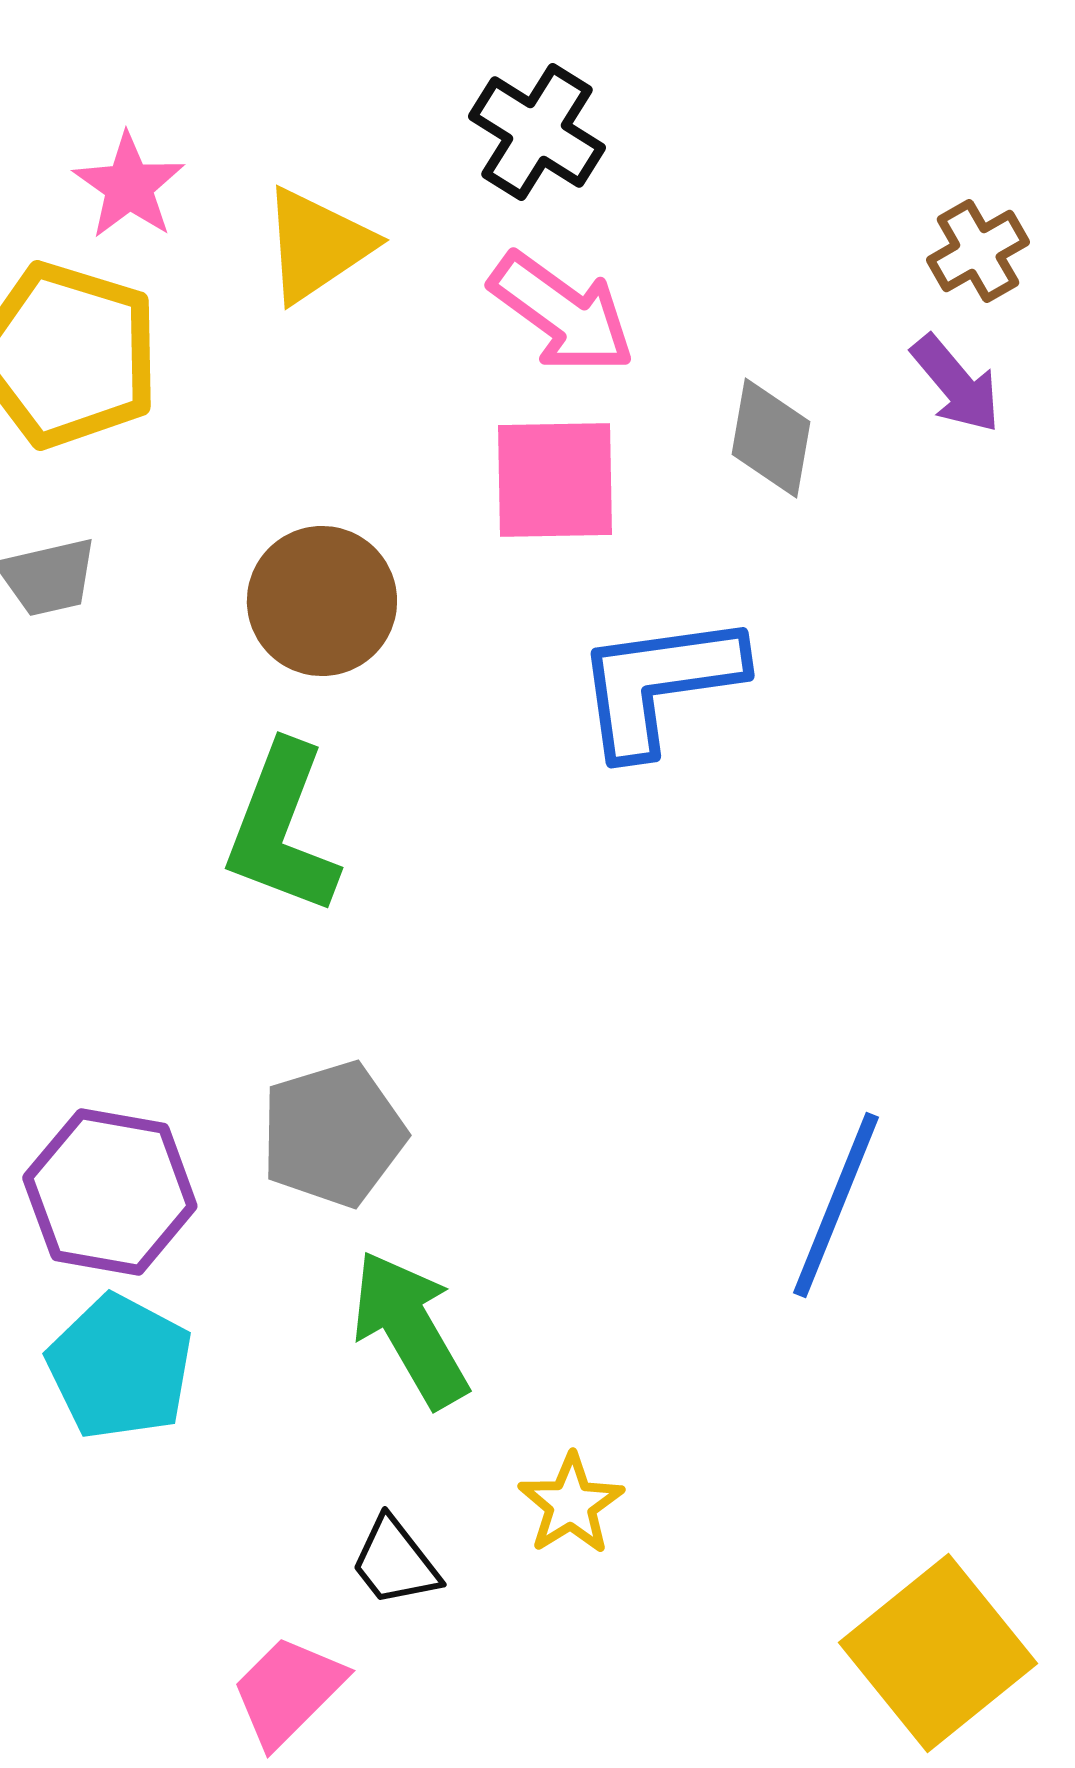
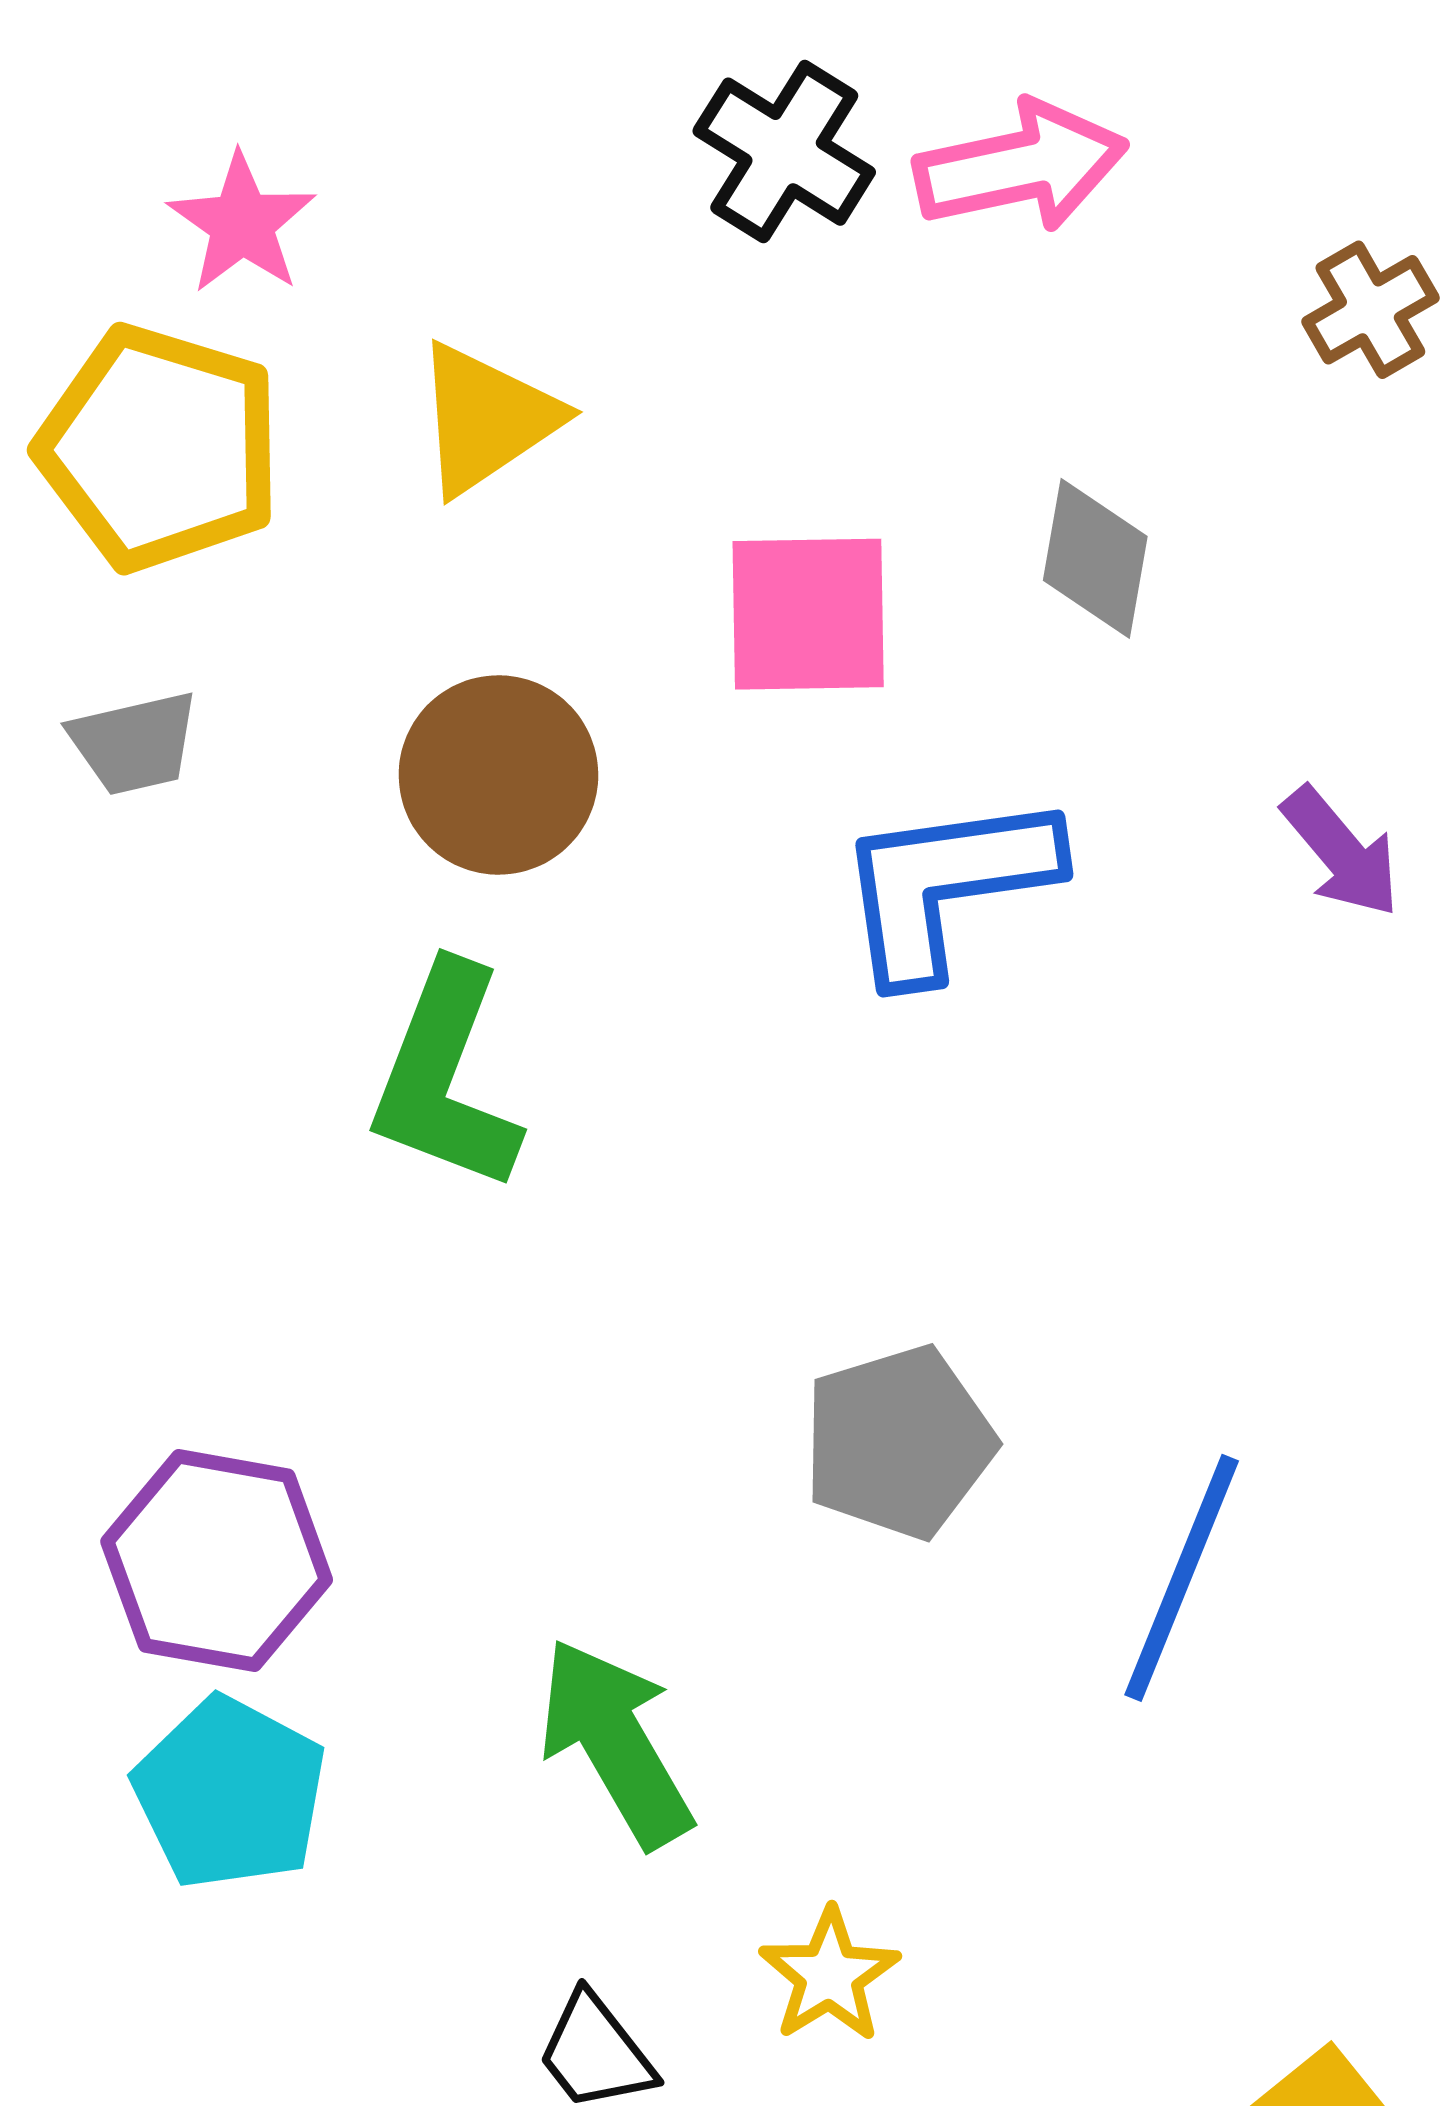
yellow triangle: (317, 245) -> (486, 419), moved
pink arrow: (562, 313) -> (1021, 166), moved, turned -48
purple arrow: (956, 384) -> (1341, 852), moved
gray pentagon: (333, 1134) -> (899, 1442), moved

